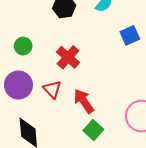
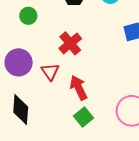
green circle: (23, 46) -> (28, 16), moved

